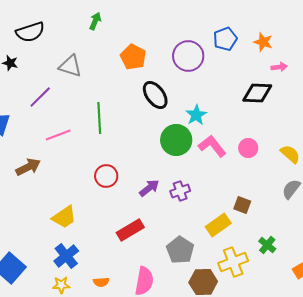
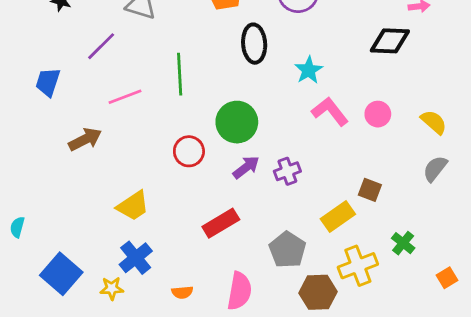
black ellipse: (155, 95) -> (254, 44), turned 32
green circle: (176, 140) -> (237, 122), moved
yellow star: (61, 285) -> (112, 288), moved

